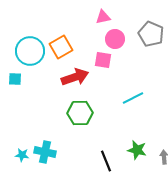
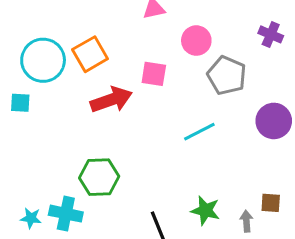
gray pentagon: (151, 34) -> (227, 75), moved
pink circle: (115, 39) -> (196, 41), moved
green hexagon: (80, 113) -> (99, 177), moved

